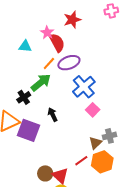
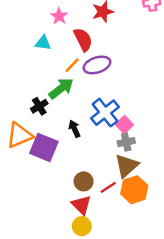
pink star: (47, 32) -> (59, 16), moved
blue cross: (84, 87) -> (105, 113), moved
gray cross: (109, 136) -> (126, 142), moved
brown triangle: (95, 143) -> (127, 166), size x1.5
brown circle: (45, 173) -> (84, 181), moved

